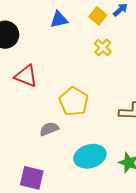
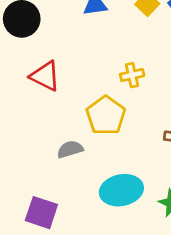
yellow cross: (103, 48) -> (132, 75), moved, turned 30

